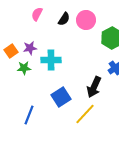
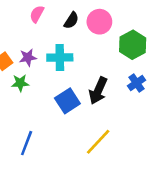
cyan cross: (51, 60) -> (60, 57), moved
black arrow: (94, 87) -> (98, 91), moved
blue square: (61, 97) -> (67, 101), moved

